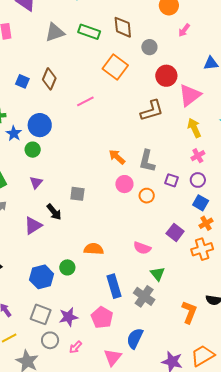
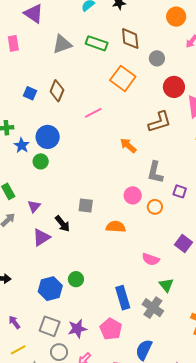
orange arrow: (117, 157) -> (128, 145), moved
purple triangle: (36, 182) -> (34, 206), moved
orange semicircle: (94, 249) -> (116, 227), moved

